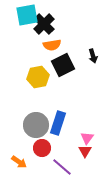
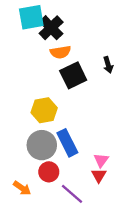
yellow hexagon: (38, 77) -> (44, 110), moved
blue rectangle: (58, 123) -> (67, 143), turned -45

